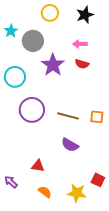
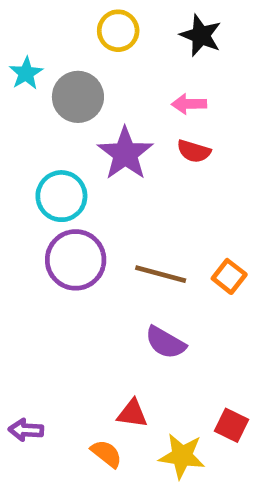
black star: (85, 15) -> (201, 35), turned -30
cyan circle: (15, 77) -> (61, 196), moved
orange square: (97, 117) -> (229, 276), turned 32
red triangle: (38, 166) -> (132, 413), moved
purple arrow: (11, 182) -> (26, 430), turned -40

